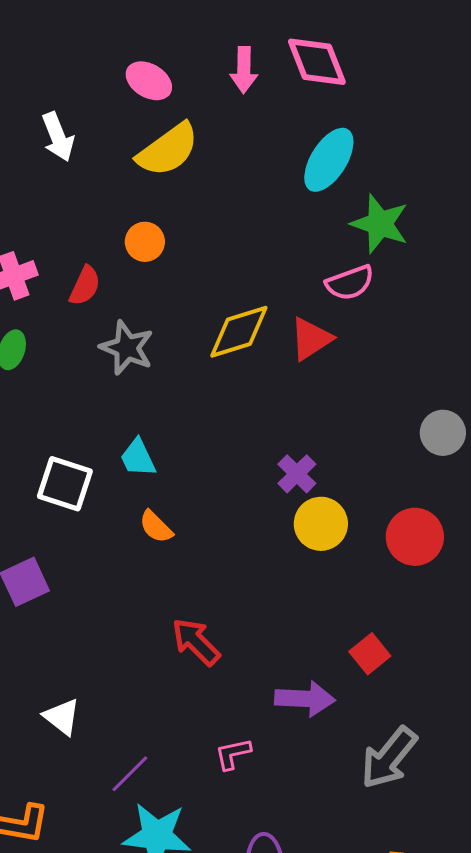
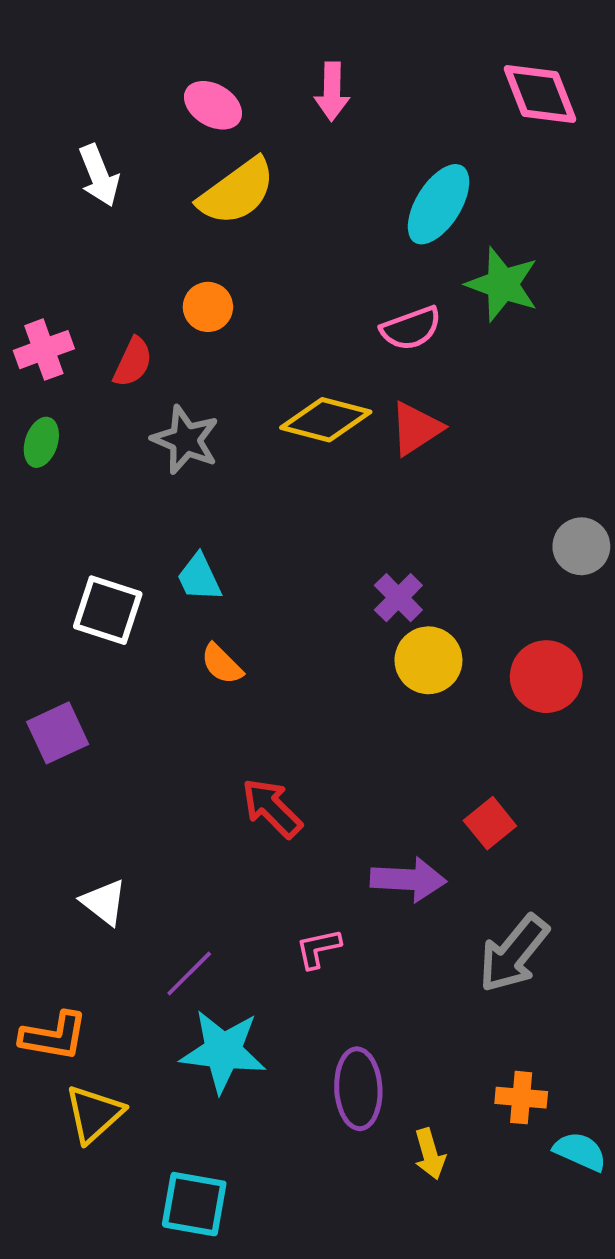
pink diamond: (317, 62) -> (540, 94), moved
pink semicircle: (350, 283) -> (411, 328), moved
yellow diamond: (239, 332) -> (326, 420), turned 32

